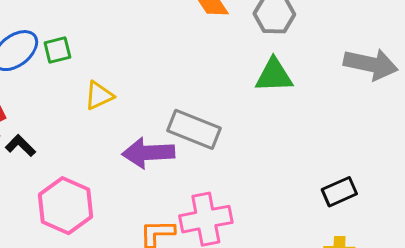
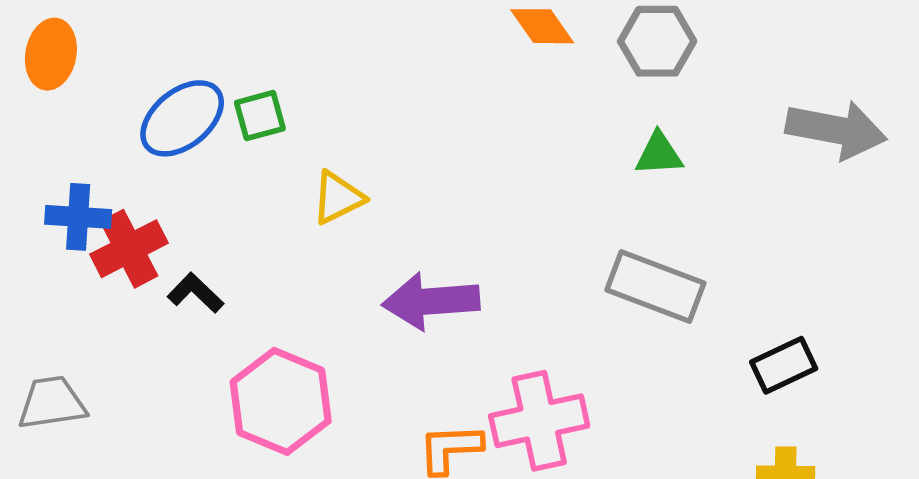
green triangle: (274, 75) -> (659, 154), size x0.7
gray rectangle: (194, 129) -> (655, 286), moved

